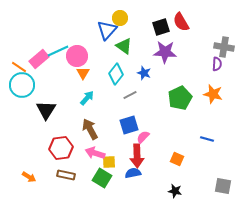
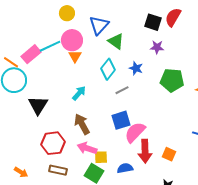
yellow circle: (120, 18) -> (67, 13), moved
red semicircle: (181, 22) -> (173, 17), turned 60
black square: (161, 27) -> (153, 22), turned 36
purple star: (165, 52) -> (157, 47), size x0.6
pink circle: (77, 56) -> (72, 40), moved
orange triangle: (83, 73) -> (75, 56), moved
green pentagon: (180, 98) -> (172, 80), moved, turned 30
pink semicircle: (143, 137) -> (135, 132), size x1.6
red arrow: (137, 156) -> (145, 151), moved

